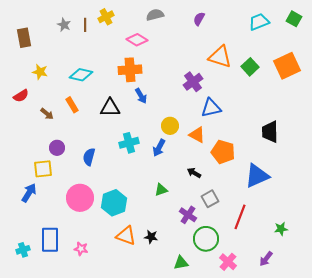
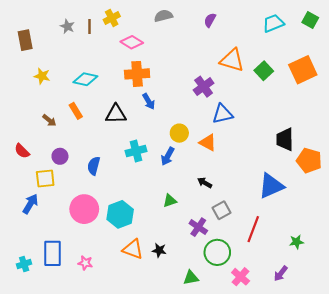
pink diamond: (137, 40) -> (132, 42), moved
red semicircle: (21, 96) -> (22, 151), moved, turned 77
orange pentagon: (223, 152) -> (309, 161), moved

